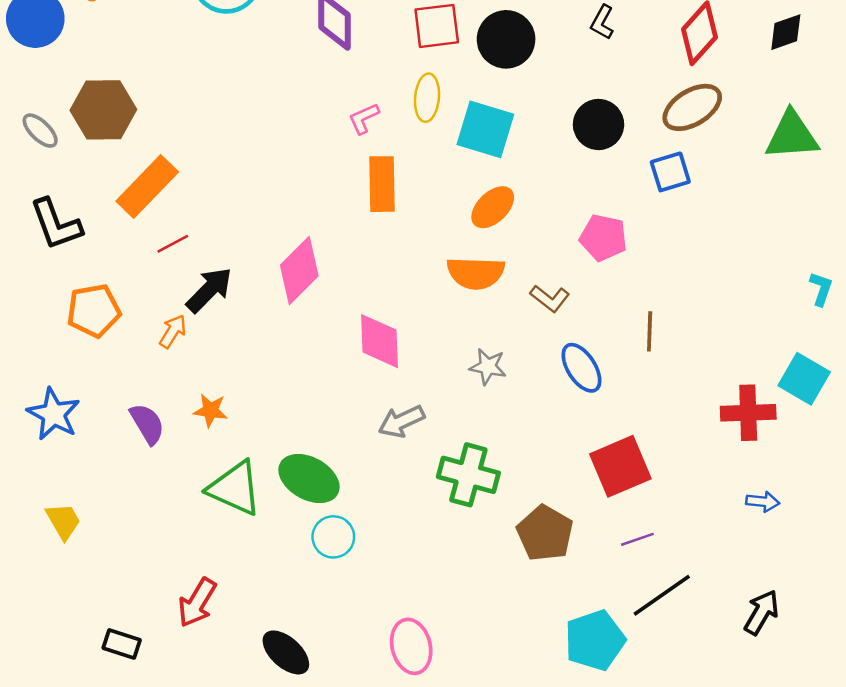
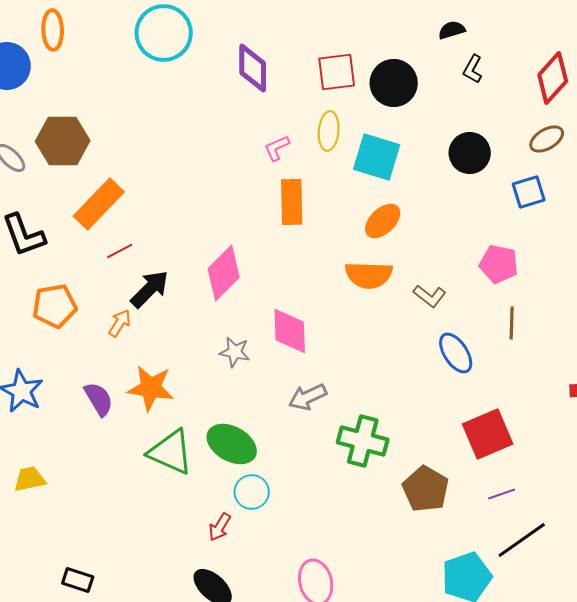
brown ellipse: (692, 107) -> (547, 139), size x0.7
pink pentagon: (603, 238) -> (499, 264), moved
gray star: (488, 367) -> (235, 352), moved
orange star: (210, 410) -> (151, 388), size x1.6
yellow trapezoid: (63, 521) -> (30, 479), turned -72
red arrow: (197, 603) -> (220, 527), moved, size x0.7

